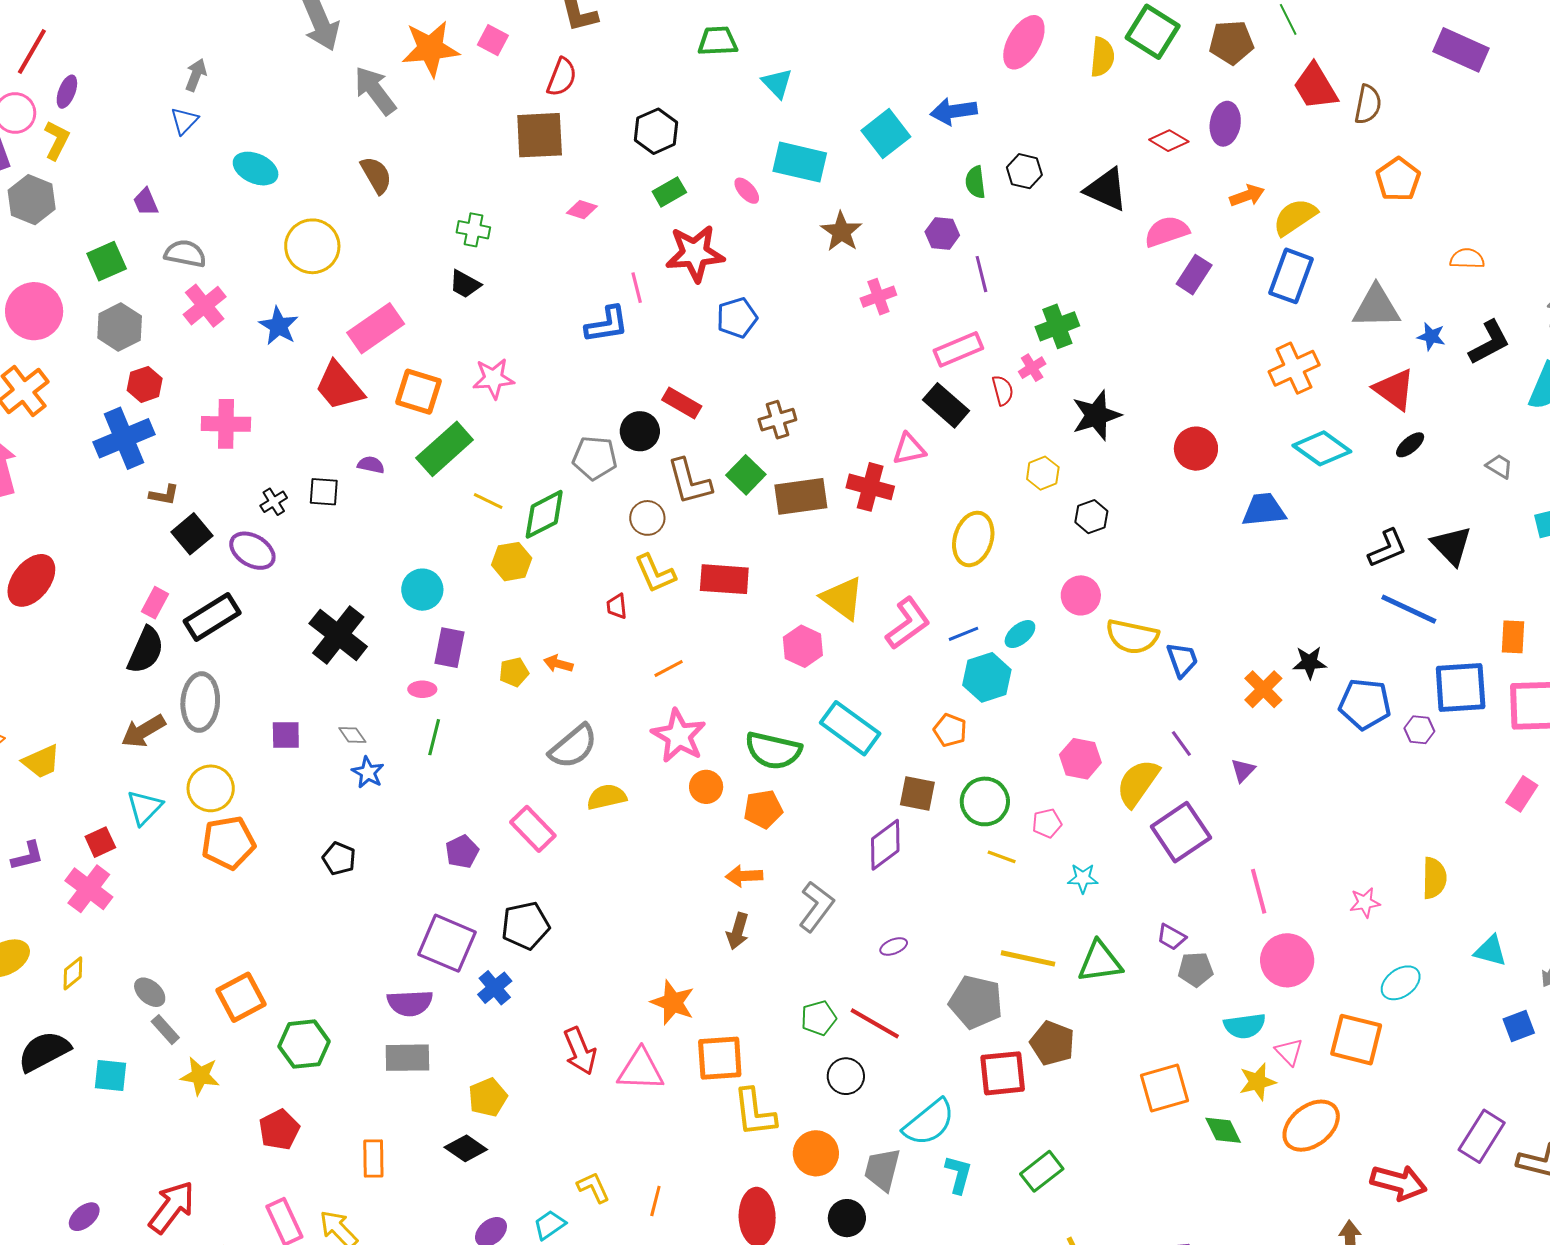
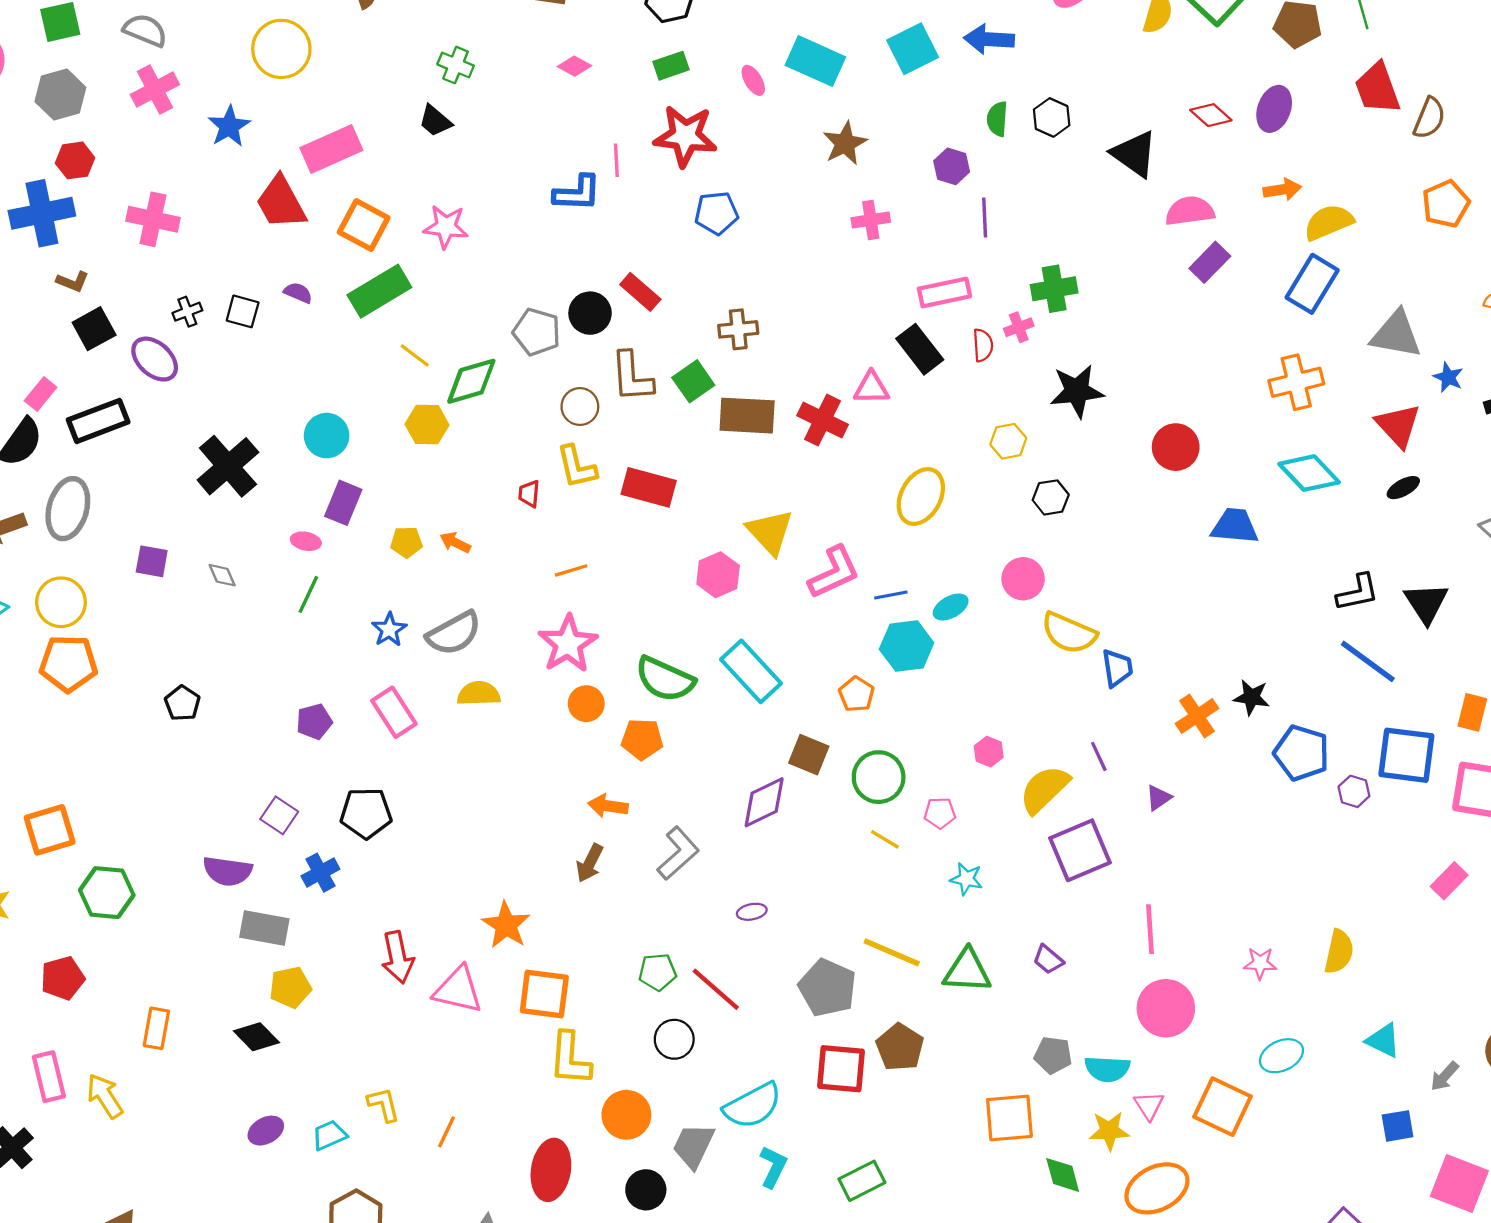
pink hexagon: (1080, 759) -> (989, 752), size x0.7
blue star: (368, 772) -> (389, 630), moved
purple square: (447, 943) -> (279, 815), size x0.6
gray pentagon: (1196, 969) -> (1053, 1055), moved
gray rectangle: (407, 1058) -> (264, 928), moved

